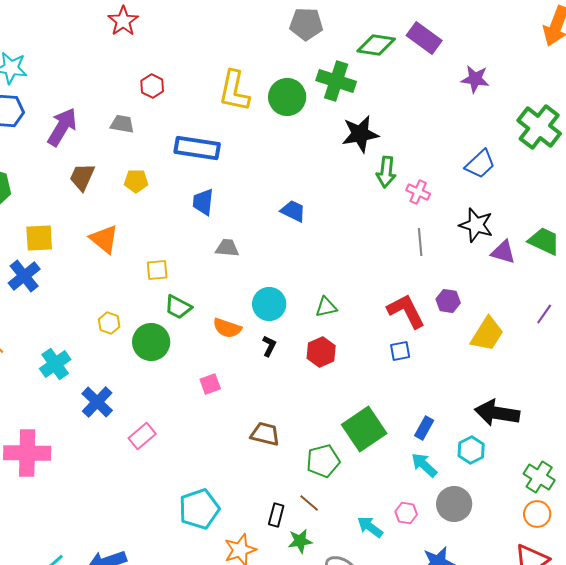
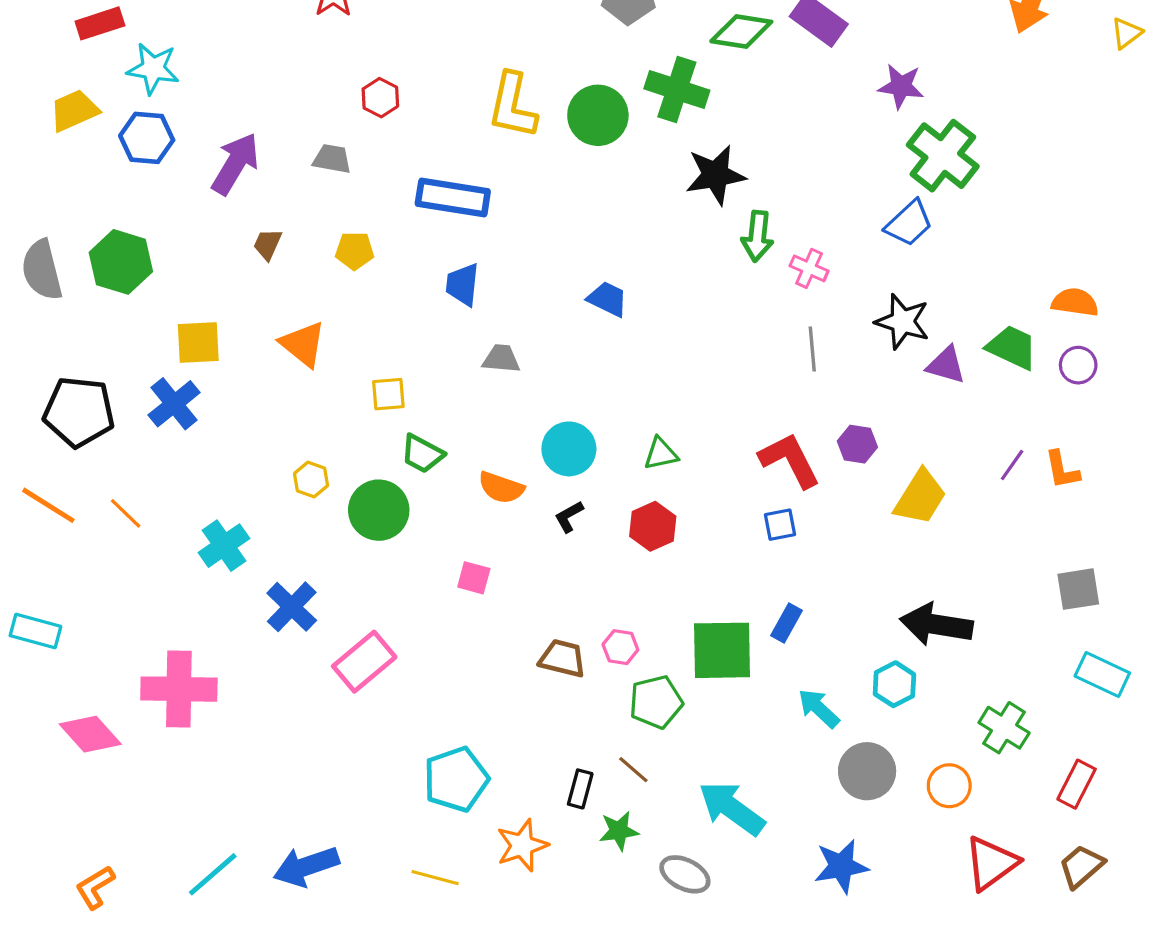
green cross: (539, 127) -> (943, 156), moved
brown trapezoid: (82, 177) -> (268, 244), size x0.7
black L-shape: (269, 346) -> (569, 517), turned -145
pink square: (210, 384) -> (474, 578), turned 35
blue rectangle: (424, 428) -> (786, 623), moved
green square: (364, 429) -> (722, 650), turned 33
pink rectangle: (142, 436) -> (364, 662), size x1.4
pink hexagon: (406, 513) -> (620, 647), moved
orange circle: (537, 514) -> (949, 786), moved
cyan arrow: (370, 527) -> (732, 808), size x1.6

